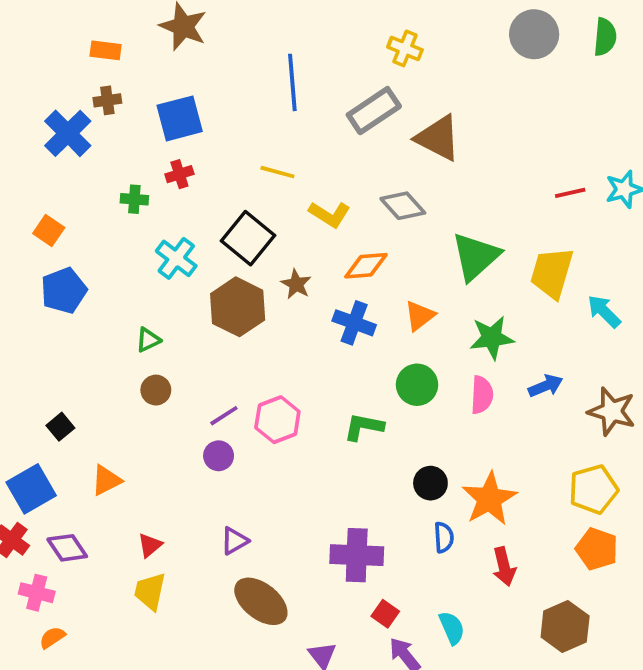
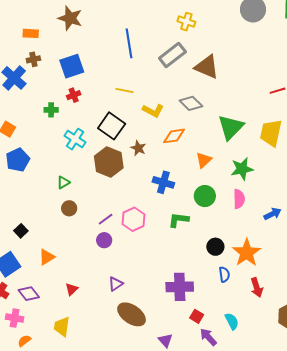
blue cross: (354, 323) -> (163, 182), moved
blue arrow: (546, 386) -> (272, 214), moved
yellow trapezoid: (150, 591) -> (62, 327), moved

